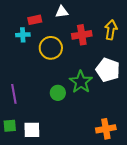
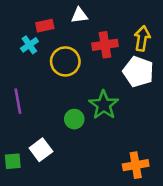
cyan cross: (23, 35) -> (29, 45), turned -32
white pentagon: (108, 70) -> (138, 72), moved
purple line: (14, 94) -> (18, 101), moved
white square: (32, 130) -> (41, 150), moved, turned -36

